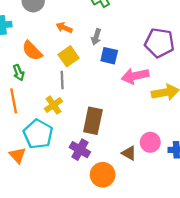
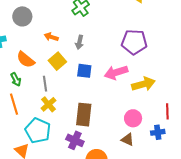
blue square: (109, 56) -> (84, 71), moved
gray line: (62, 80) -> (45, 84), moved
pink circle: (150, 142) -> (133, 118), moved
brown triangle: (129, 153) -> (128, 140), moved

